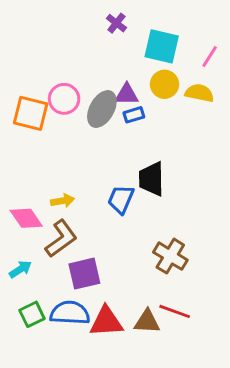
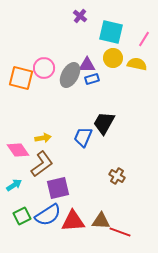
black trapezoid: (151, 179) -> (104, 123), turned 30
brown cross: (170, 256) -> (117, 176), size x0.7
red line: (175, 311) -> (120, 232), moved
blue semicircle: (70, 313) -> (48, 215), turned 144

